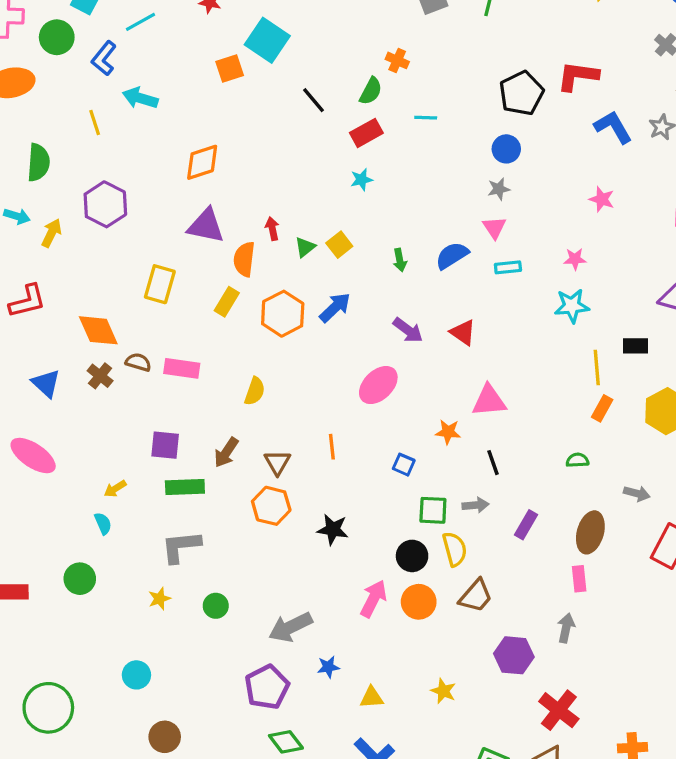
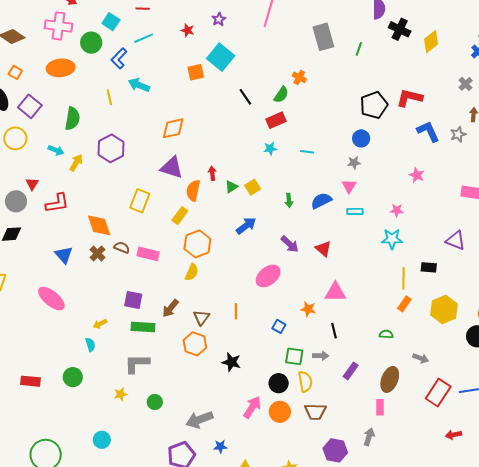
cyan line: (426, 118) -> (307, 152), moved
orange hexagon: (283, 314) -> (197, 244), moved
brown trapezoid: (476, 596) -> (315, 412), turned 45

